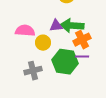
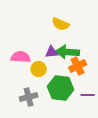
purple line: (82, 57) -> (88, 95), moved

